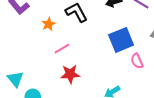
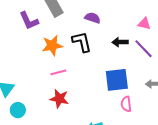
orange star: (49, 24) -> (52, 45), size x1.5

